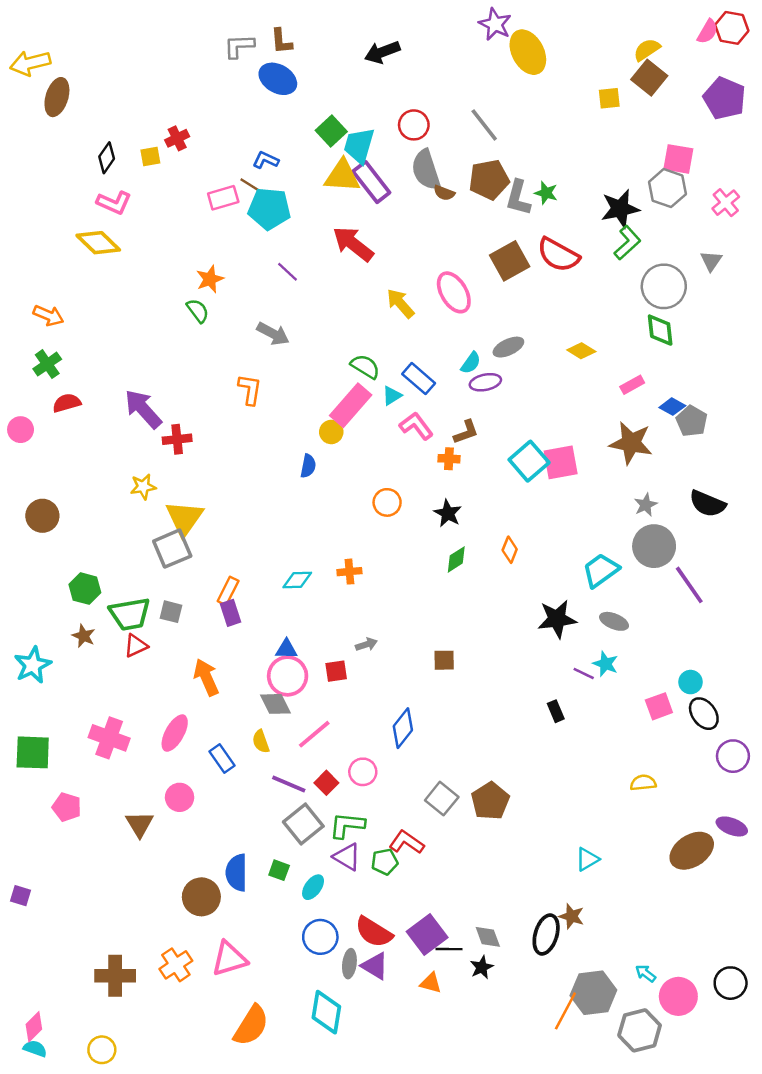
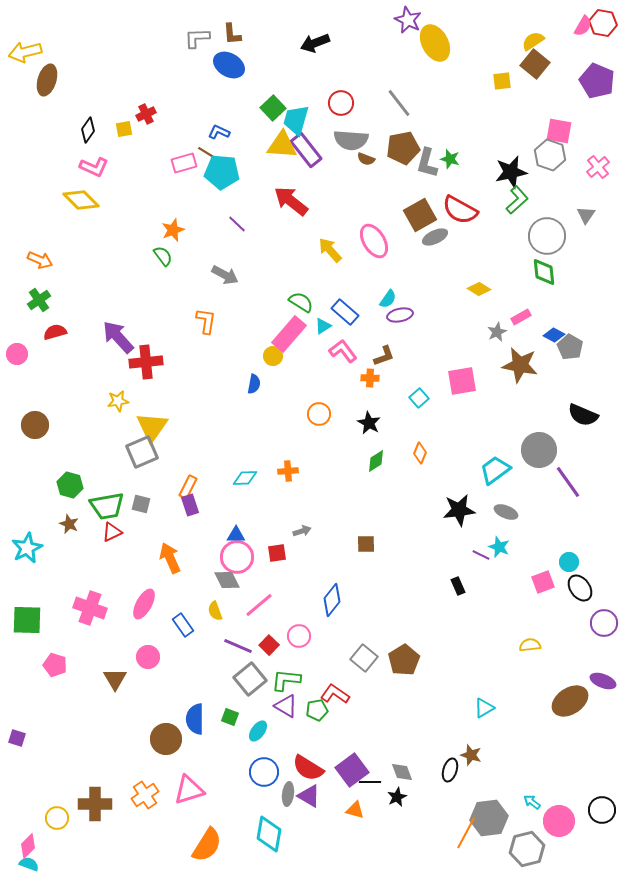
gray semicircle: (426, 170) -> (351, 140), turned -68
gray ellipse: (508, 347) -> (435, 237), moved
red cross: (177, 439) -> (146, 362), size x1.4
cyan square: (529, 461) -> (419, 398), moved, size x0.6
gray star: (646, 505) -> (497, 332), moved
black ellipse: (546, 934) -> (450, 770), size x0.7
yellow circle: (102, 1050) -> (57, 818), moved

